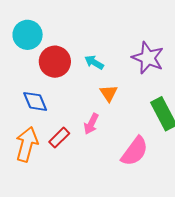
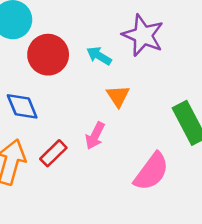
purple star: (148, 58) -> (143, 35), moved

